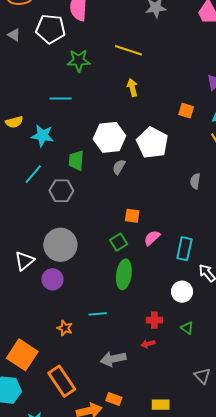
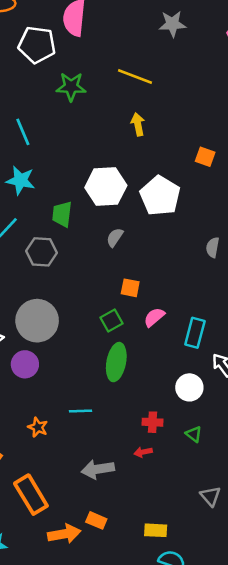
cyan line: (61, 99) -> (23, 132), moved, turned 65
gray semicircle: (119, 167) -> (115, 237), moved

